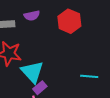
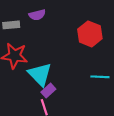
red hexagon: (69, 21) -> (90, 34), moved

